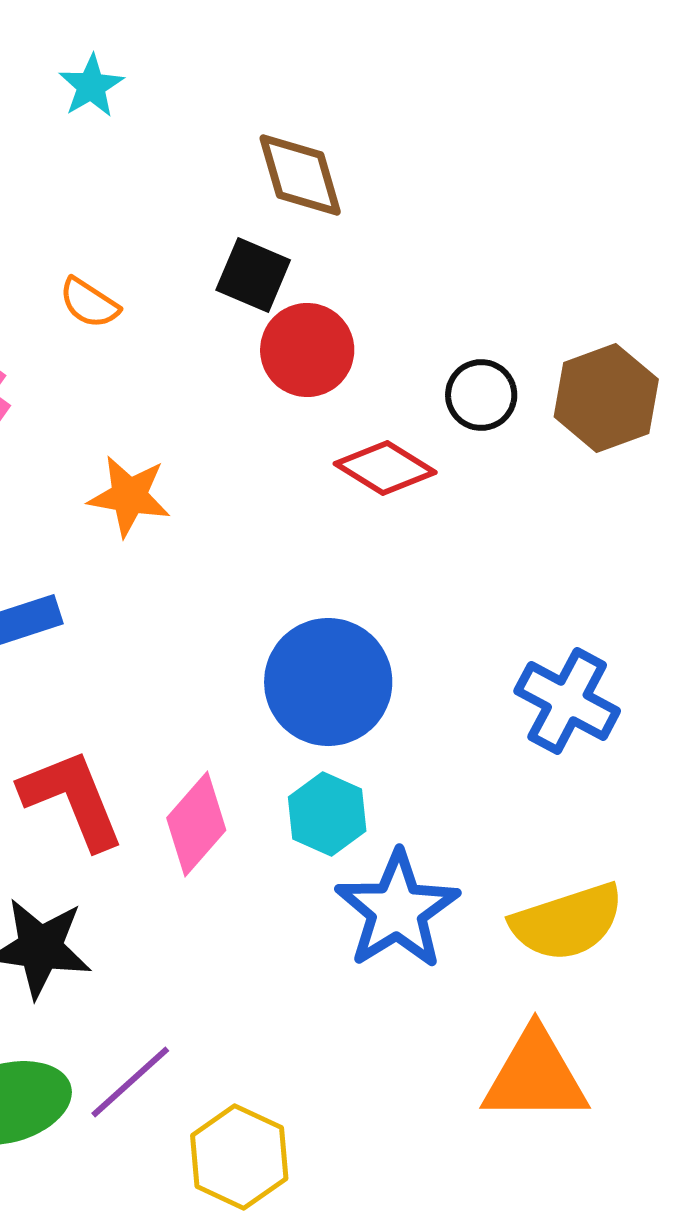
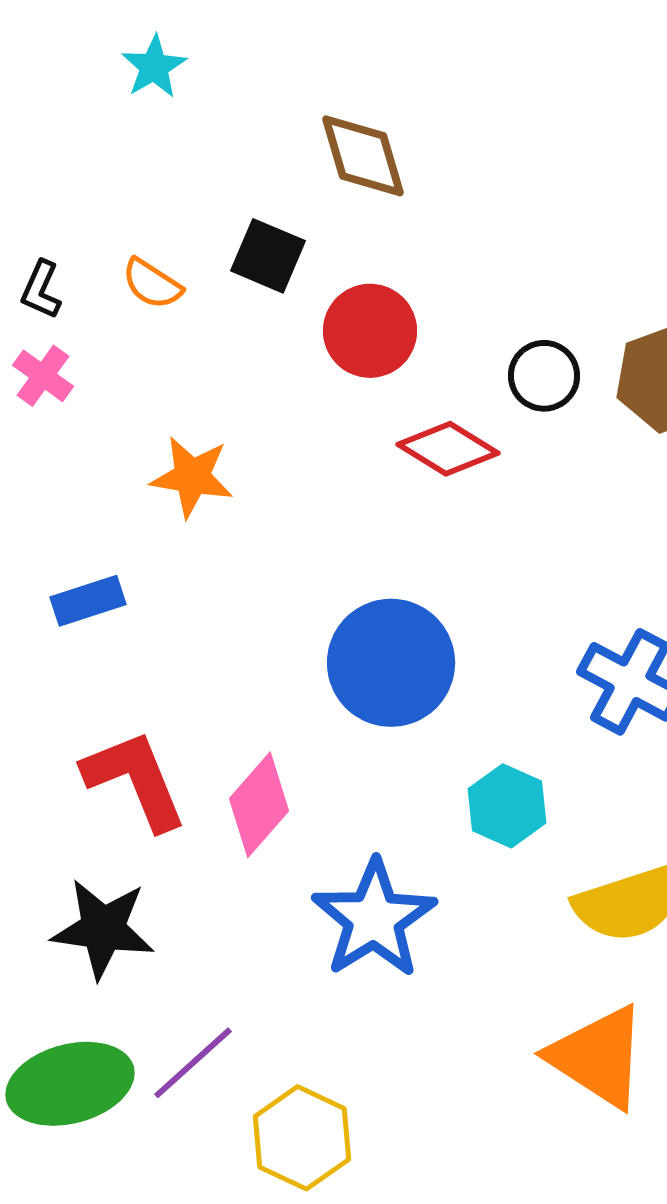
black square: (253, 275) -> (268, 256), moved
cyan hexagon: (327, 814) -> (507, 806), moved
blue star: (397, 910) -> (374, 919), moved
orange triangle: (535, 1076) -> (598, 1057), turned 33

